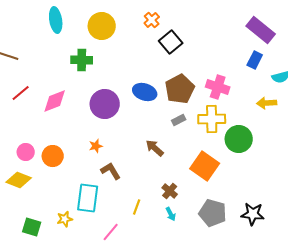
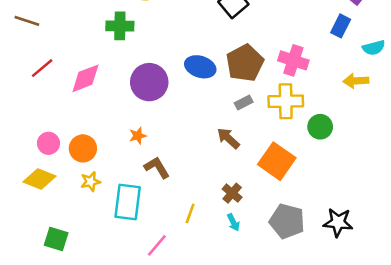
green circle: (239, 139) -> (320, 127), size x0.7
brown arrow: (155, 148) -> (228, 138), moved
yellow star: (65, 219) -> (91, 182), moved

